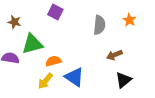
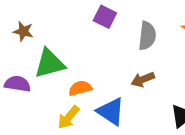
purple square: (55, 12) -> (105, 17), moved
brown arrow: (114, 55) -> (143, 79), moved

